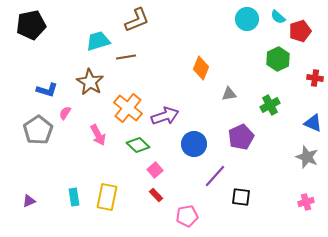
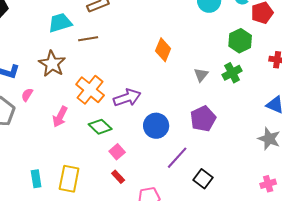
gray triangle: (229, 94) -> (201, 75), moved, turned -42
green cross: (270, 105) -> (232, 73), moved
pink arrow: (98, 135) -> (60, 117), turned 55
black square: (241, 197) -> (203, 179), turned 30

